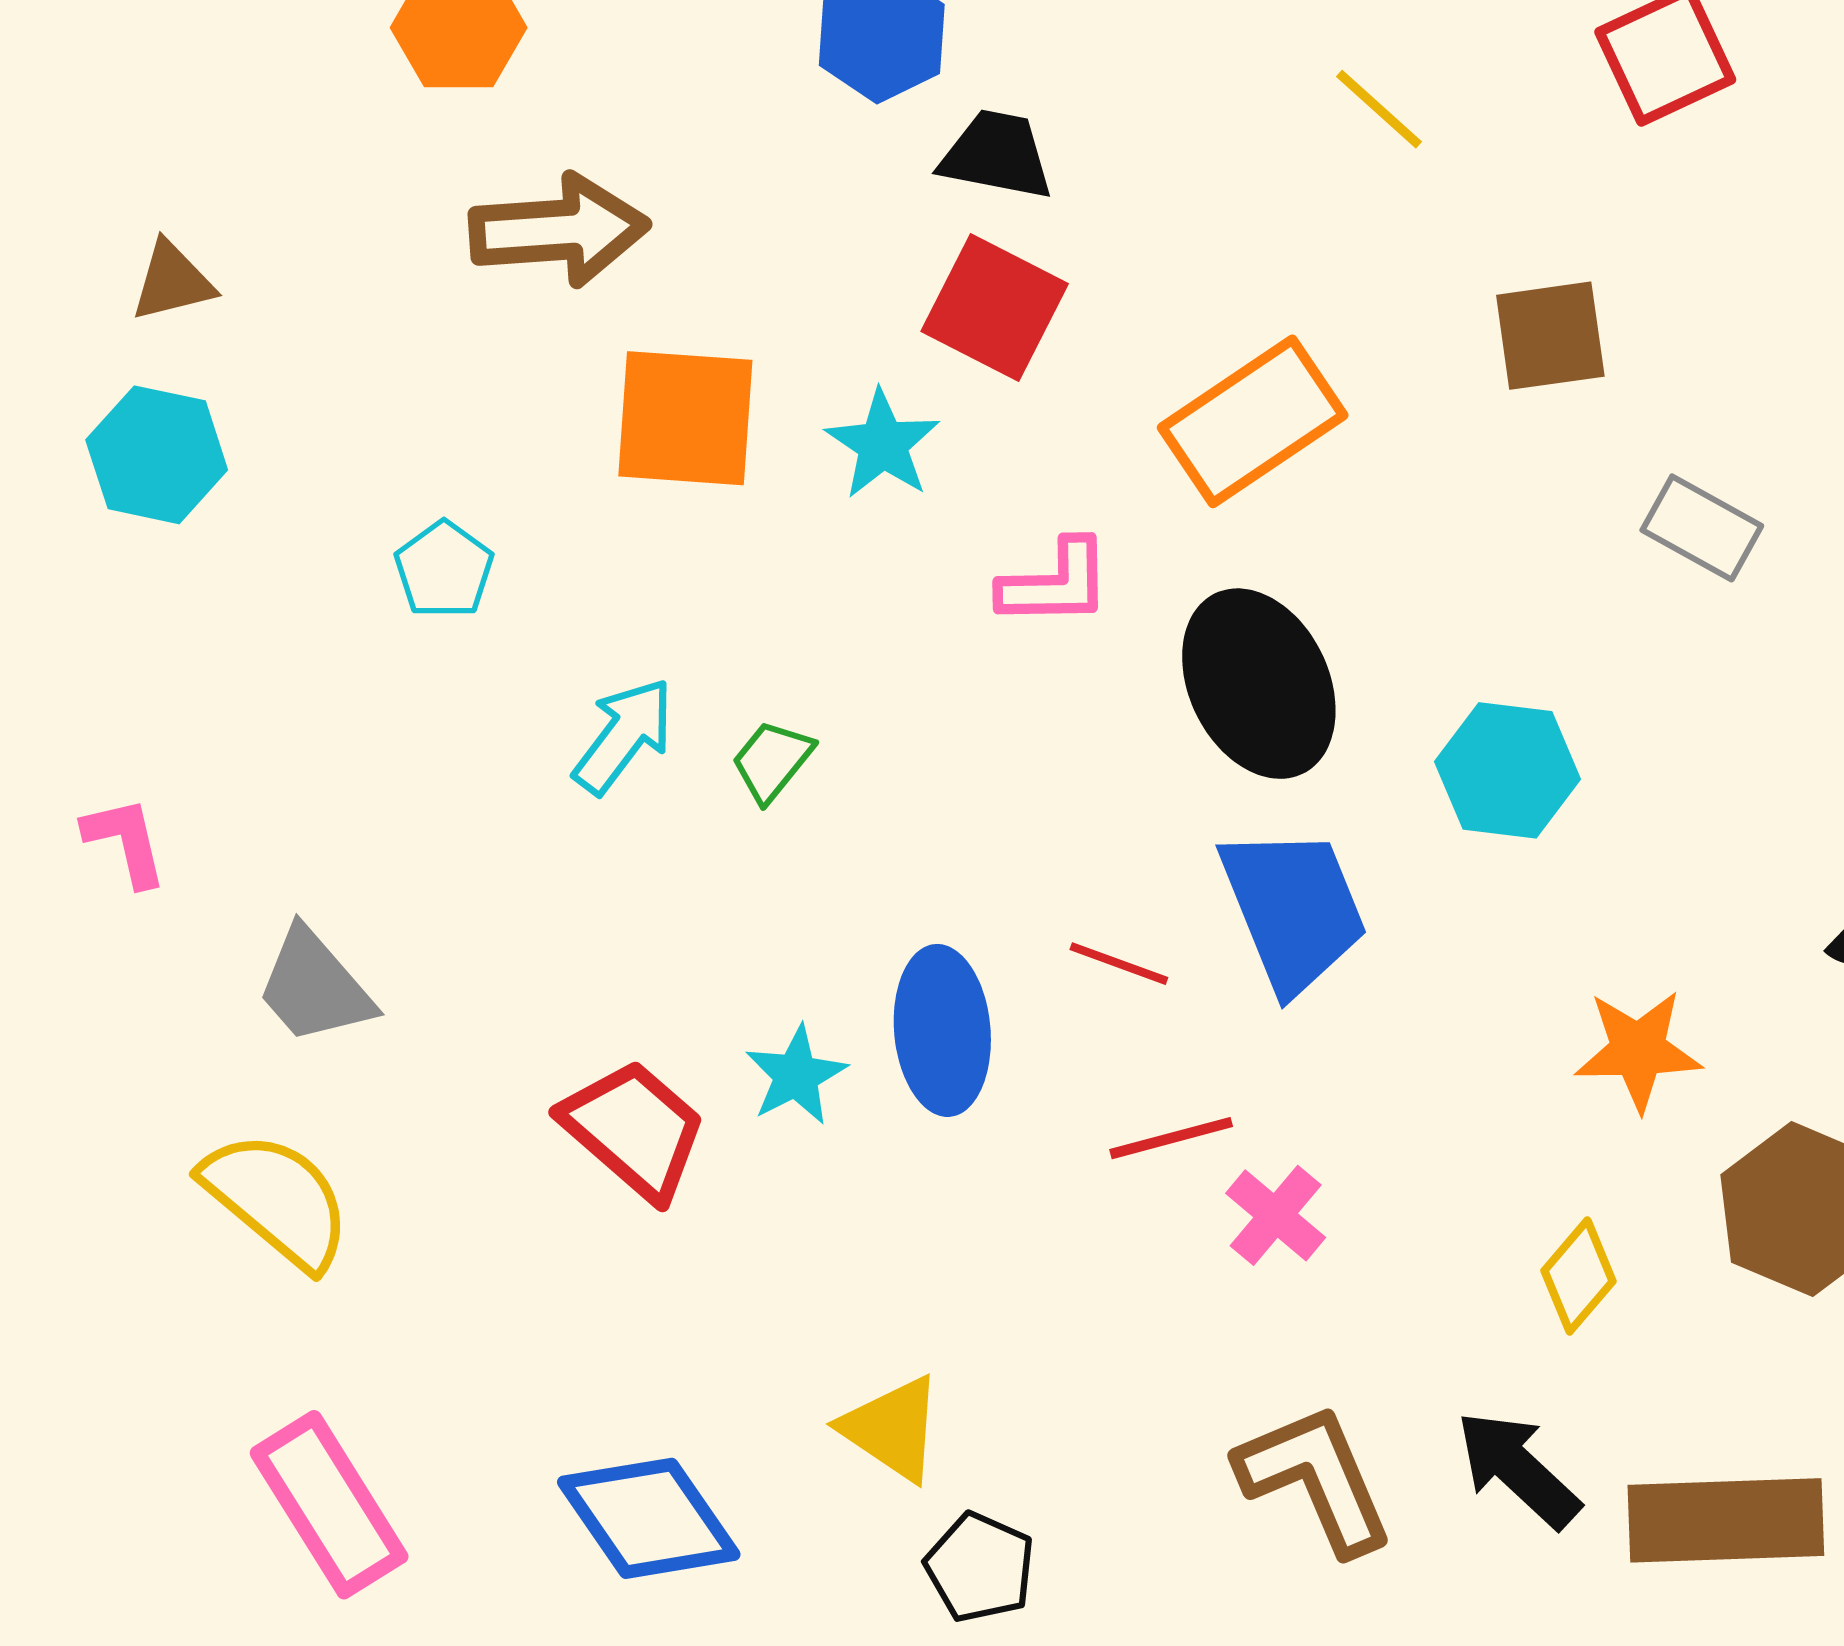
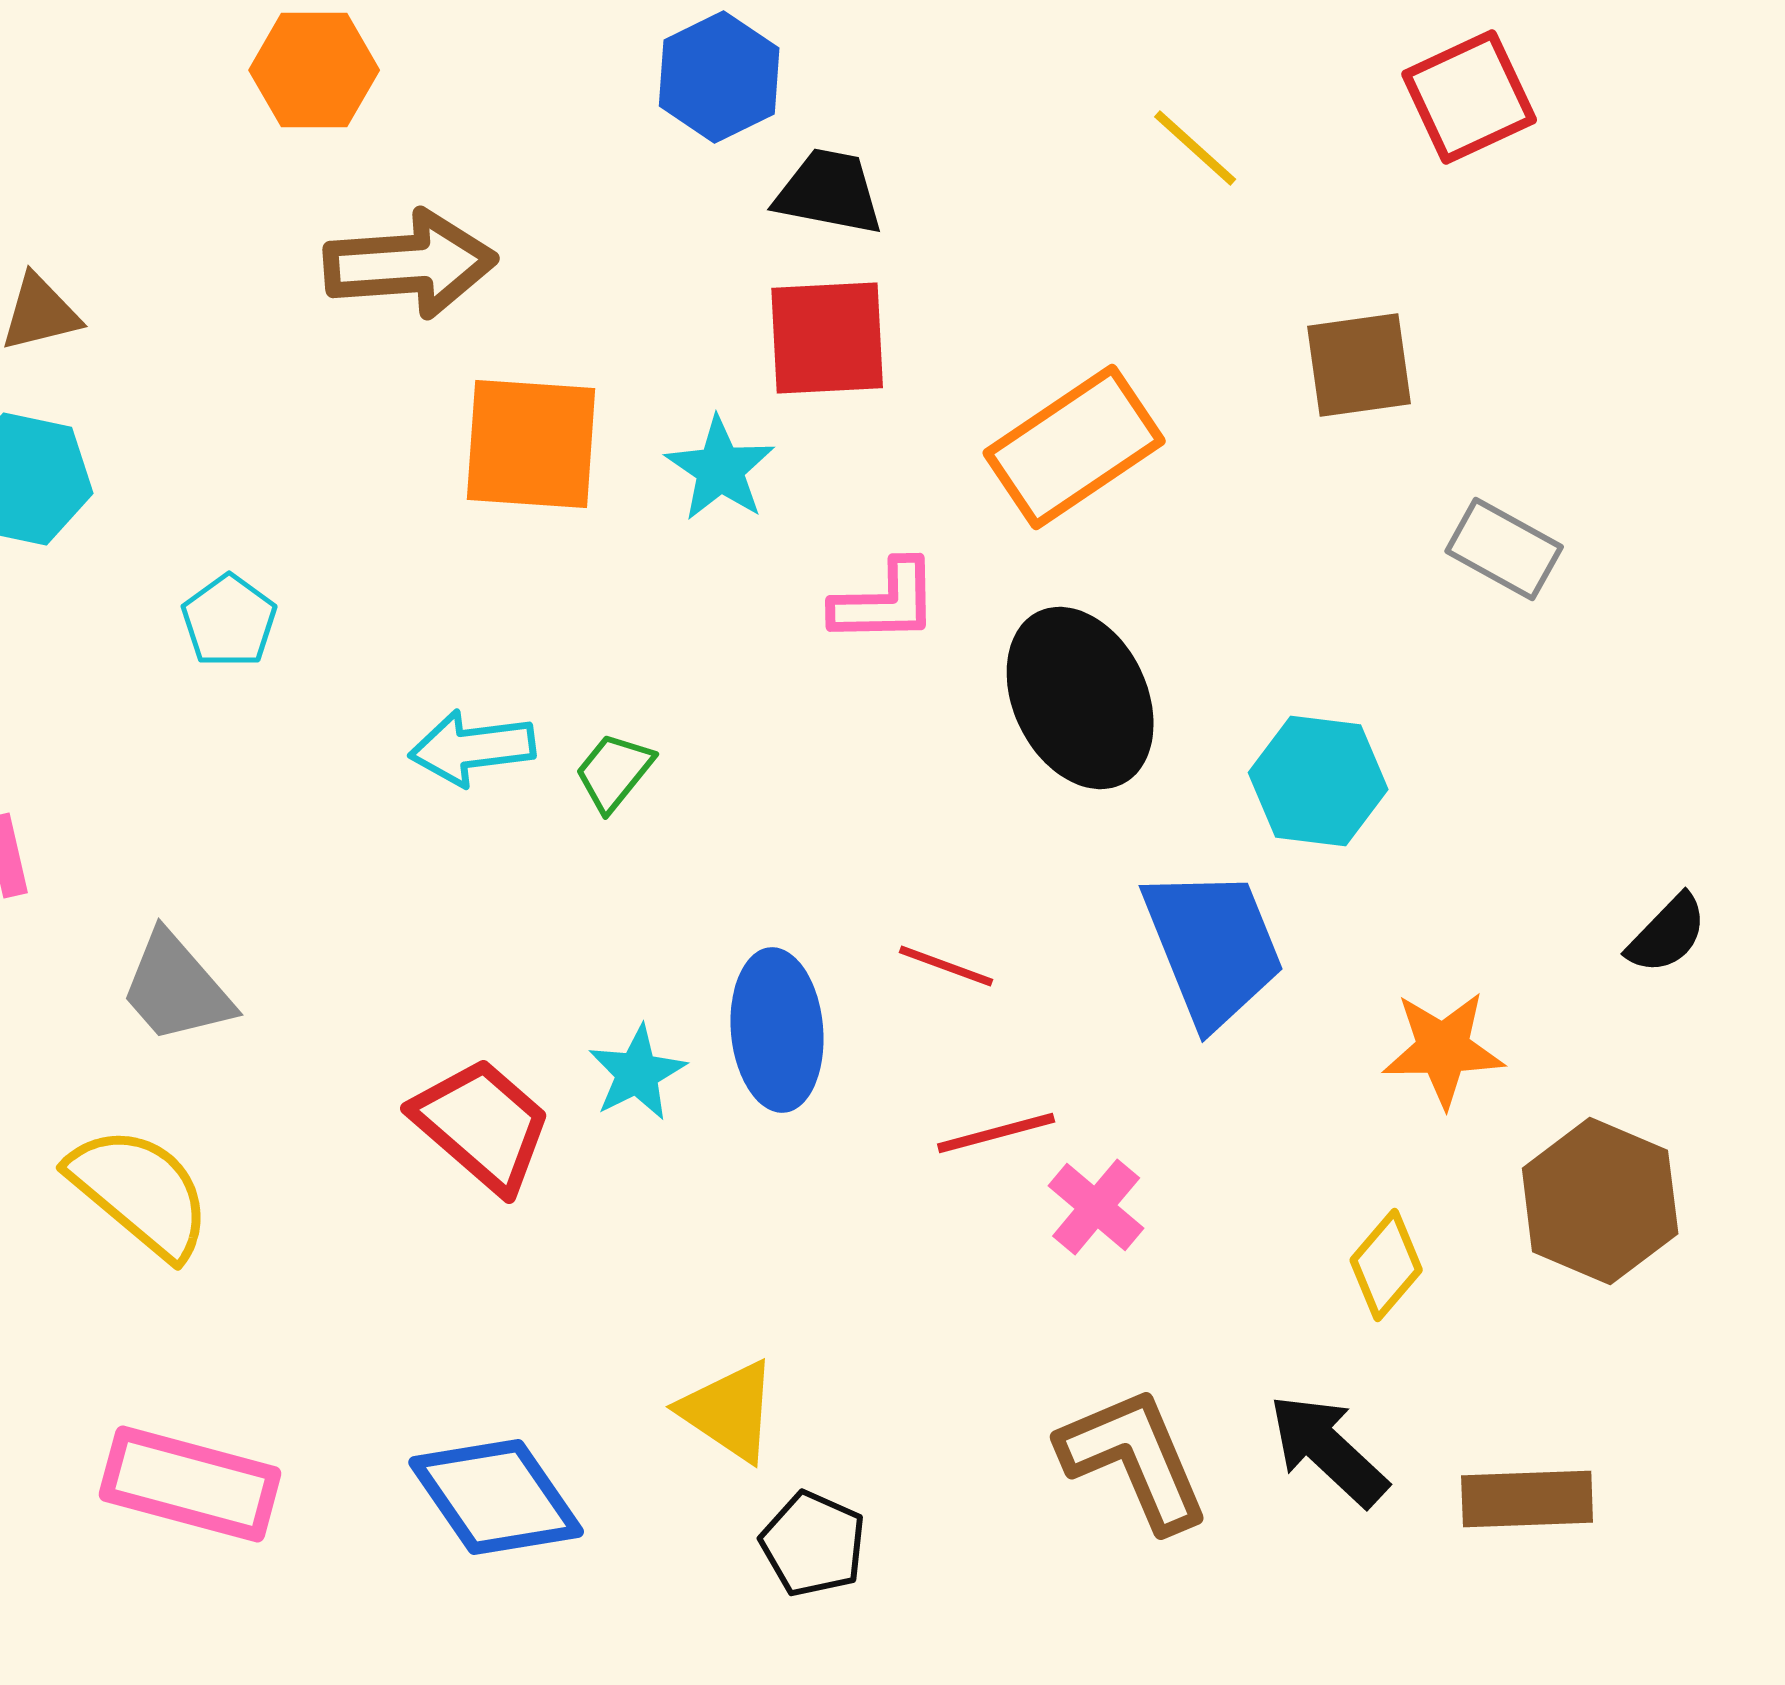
red square: (995, 308) -> (827, 338), turned -30
cyan pentagon: (444, 570) -> (229, 621), moved
cyan arrow: (624, 736) -> (472, 748), turned -134
blue trapezoid: (1293, 909) -> (1213, 947), moved
pink rectangle: (329, 1505) -> (190, 1484), turned -43
brown rectangle: (1726, 1520) -> (1527, 1499), size x0.7

